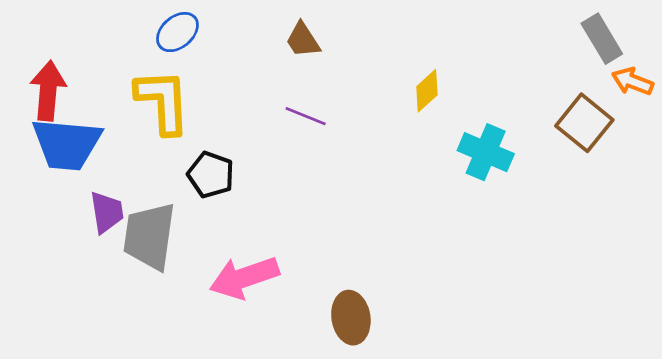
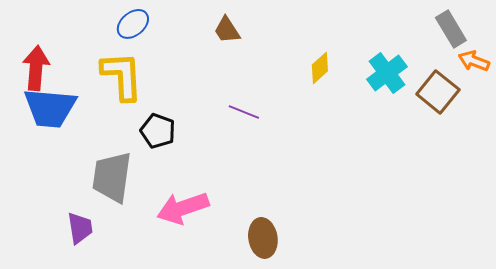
purple line: (306, 116) -> (244, 112), moved
cyan cross: (486, 152) -> (387, 73), moved, turned 30
purple trapezoid: (107, 212) -> (80, 228), moved

